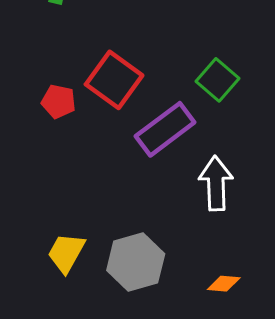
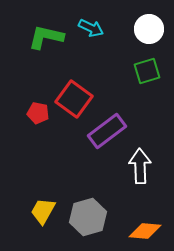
green square: (217, 80) -> (147, 71), moved, turned 32
orange diamond: (224, 284) -> (145, 231), size x1.5

